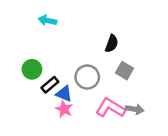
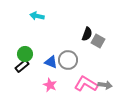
gray square: (125, 71) -> (98, 41), moved
black rectangle: (50, 85) -> (22, 66), moved
blue triangle: (64, 94) -> (51, 62), moved

